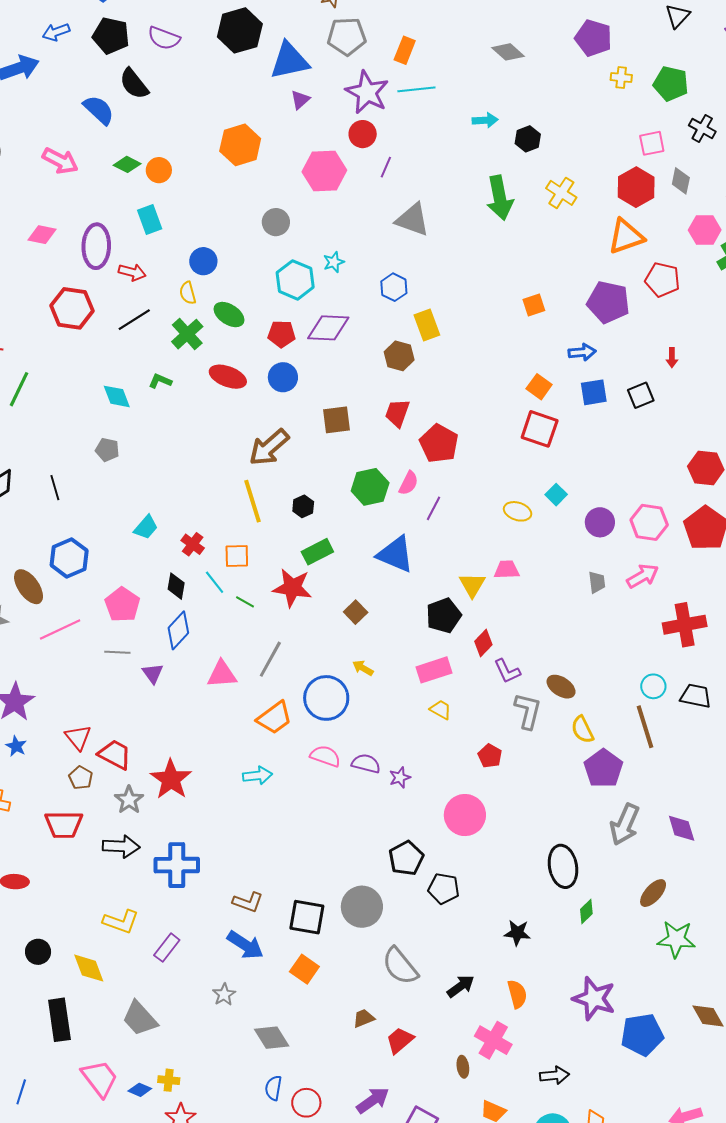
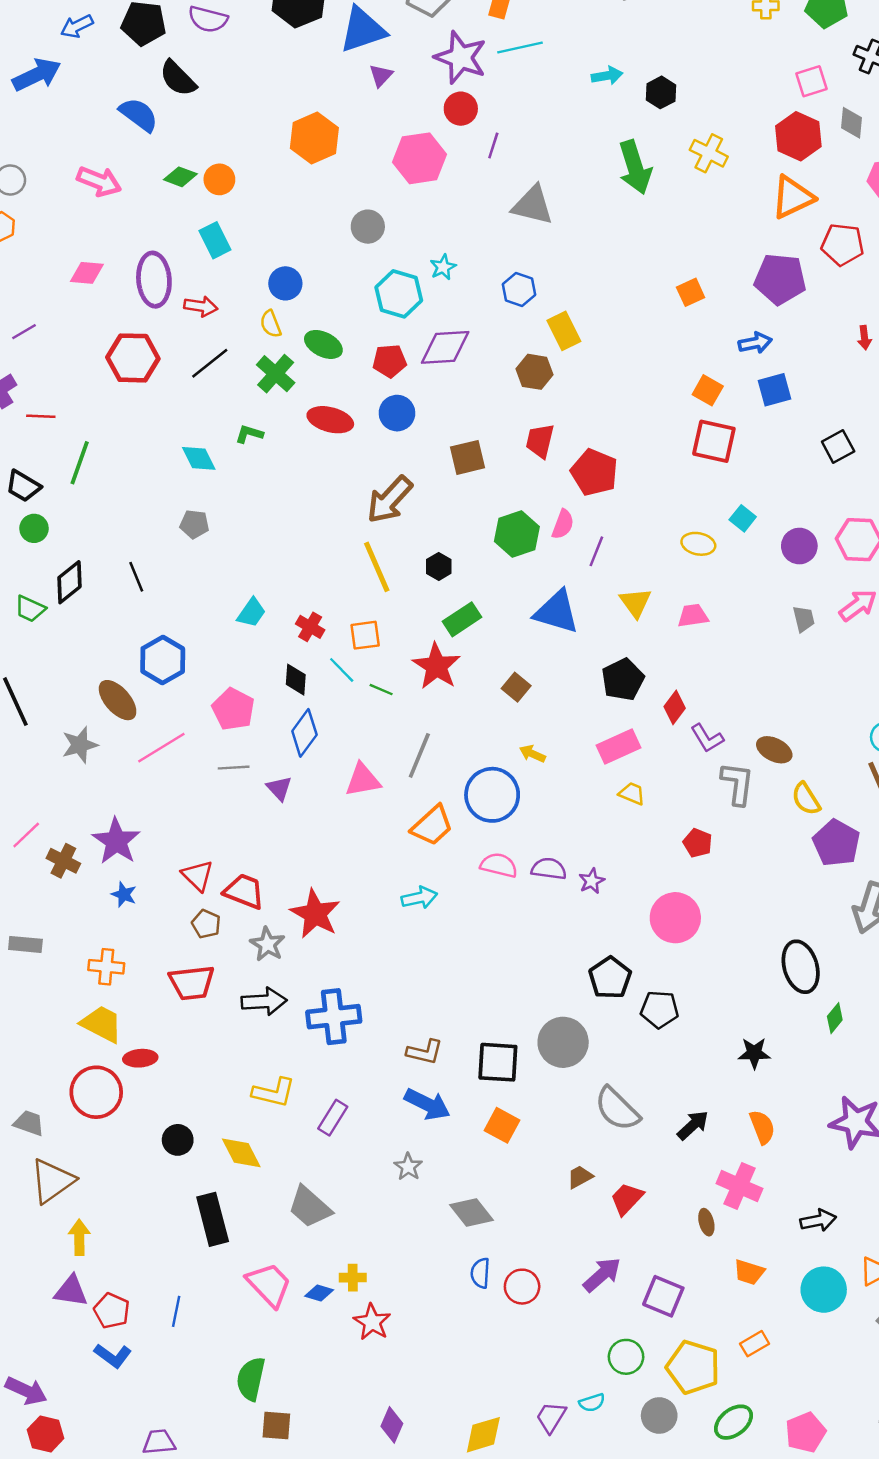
black square: (641, 395) -> (838, 447), moved
yellow triangle: (472, 585) -> (635, 603), moved
red star: (292, 588) -> (436, 666), turned 30

